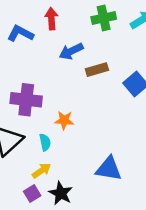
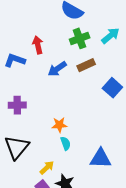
brown rectangle: (97, 70) -> (86, 65), moved
purple cross: (26, 100) -> (17, 105), moved, size x0.7
cyan semicircle: (45, 142) -> (66, 143), moved

